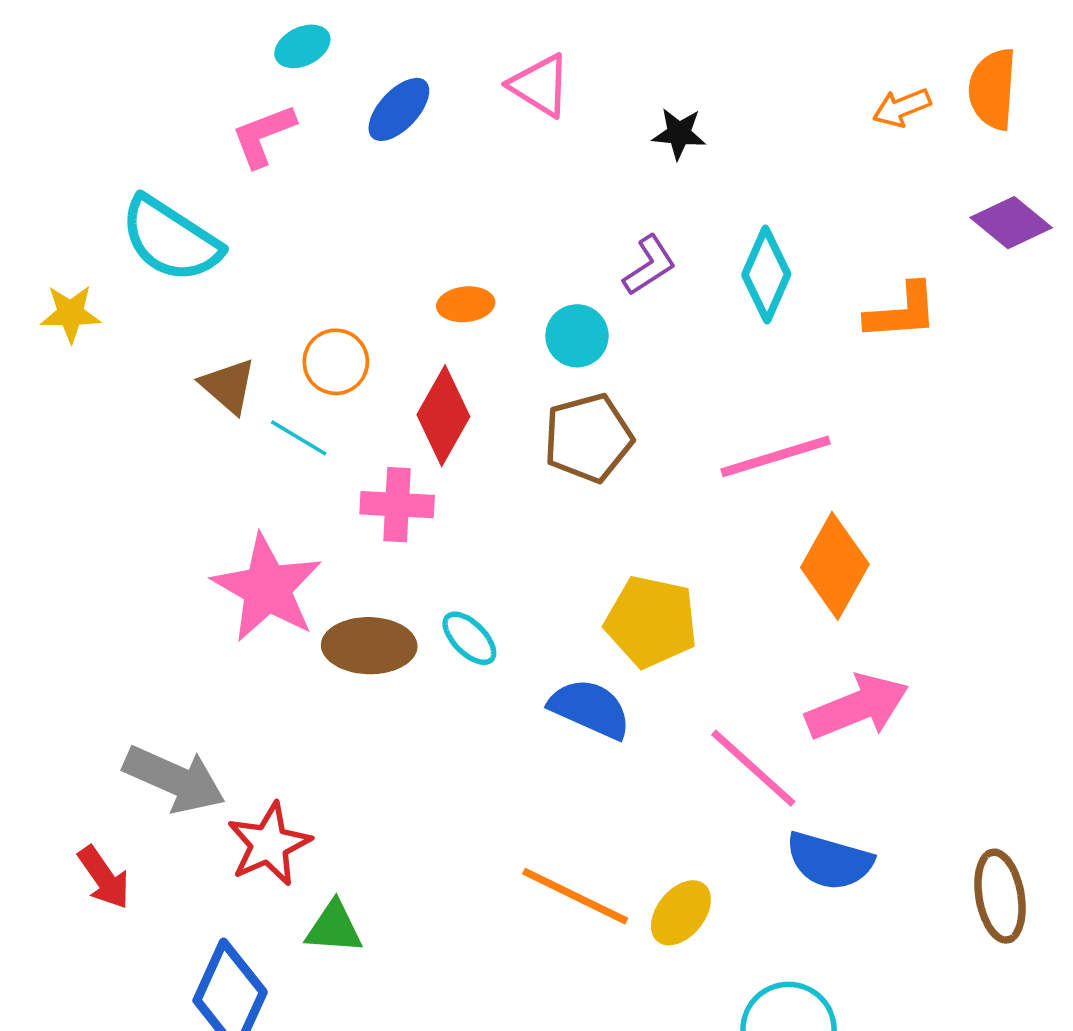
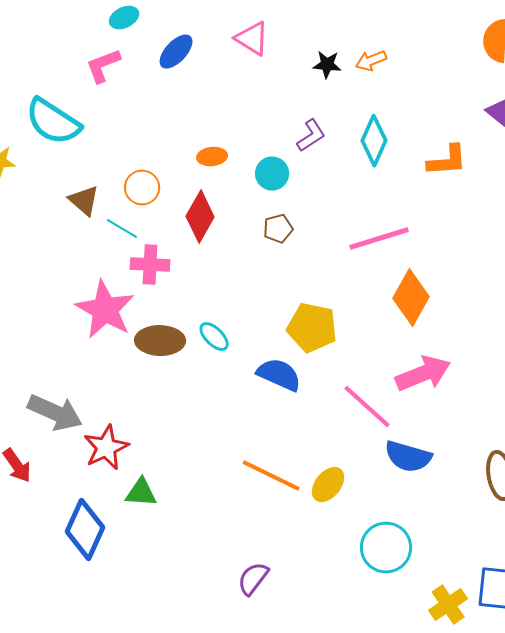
orange arrow: (902, 108) -> (371, 61), moved
brown pentagon: (588, 438) -> (278, 229), size x0.6
pink cross: (397, 505) -> (150, 265), moved

